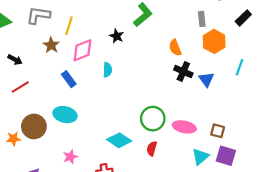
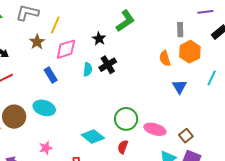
orange semicircle: (175, 48) -> (165, 58), moved
black cross: (183, 72) -> (108, 65), moved, turned 30
brown square: (218, 131) -> (186, 136), turned 32

